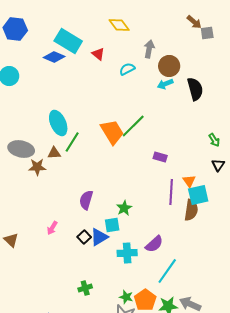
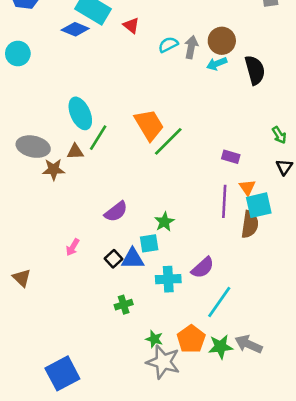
gray arrow: (149, 49) -> (191, 47), moved
green line: (133, 126) -> (168, 141), moved
purple rectangle: (160, 157) -> (231, 157), moved
purple semicircle: (86, 200) -> (116, 212), turned -144
blue triangle: (99, 237) -> (133, 259), turned 30
brown triangle: (11, 240) -> (22, 278), moved
green cross: (85, 288) -> (124, 305), moved
green star: (126, 297) -> (154, 339), moved

